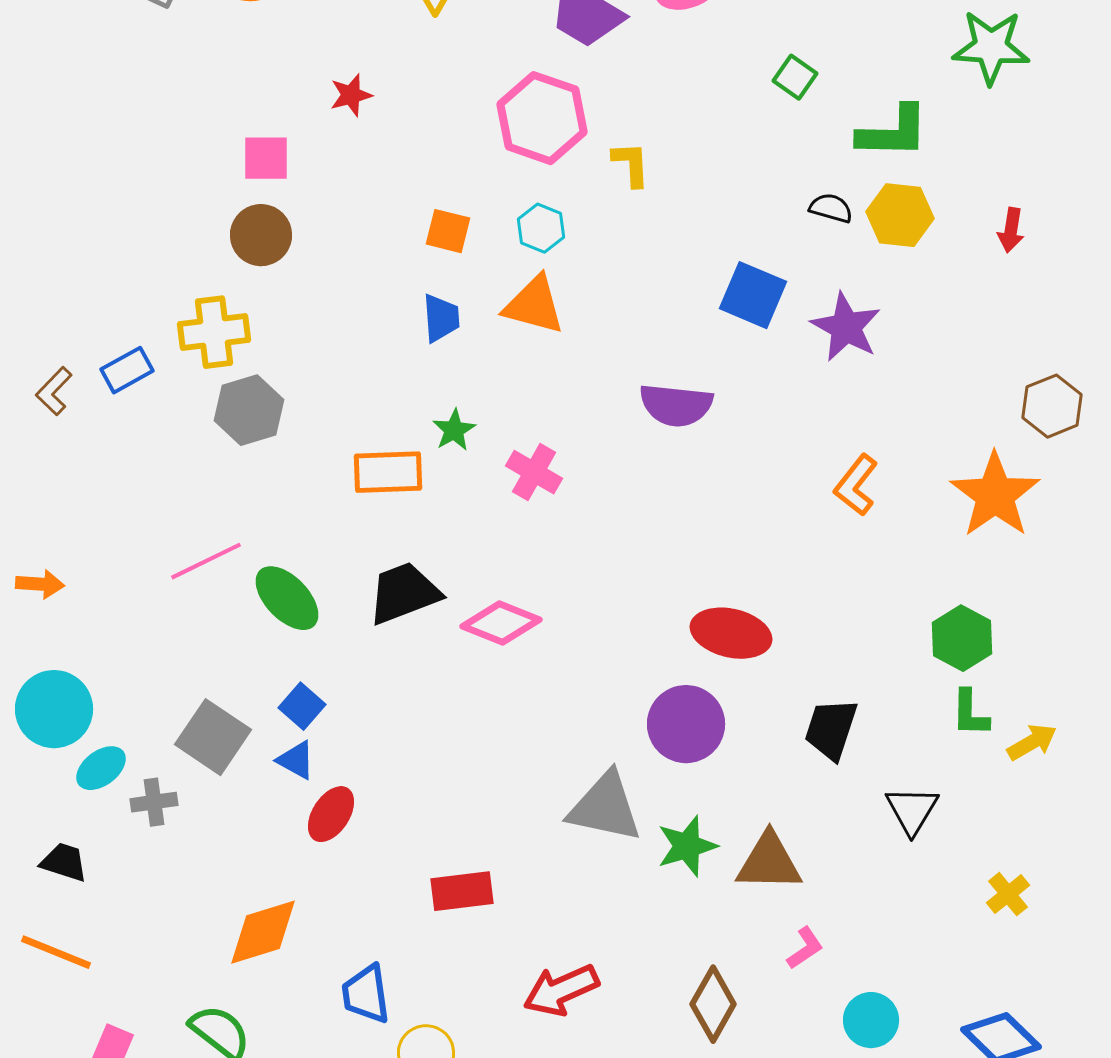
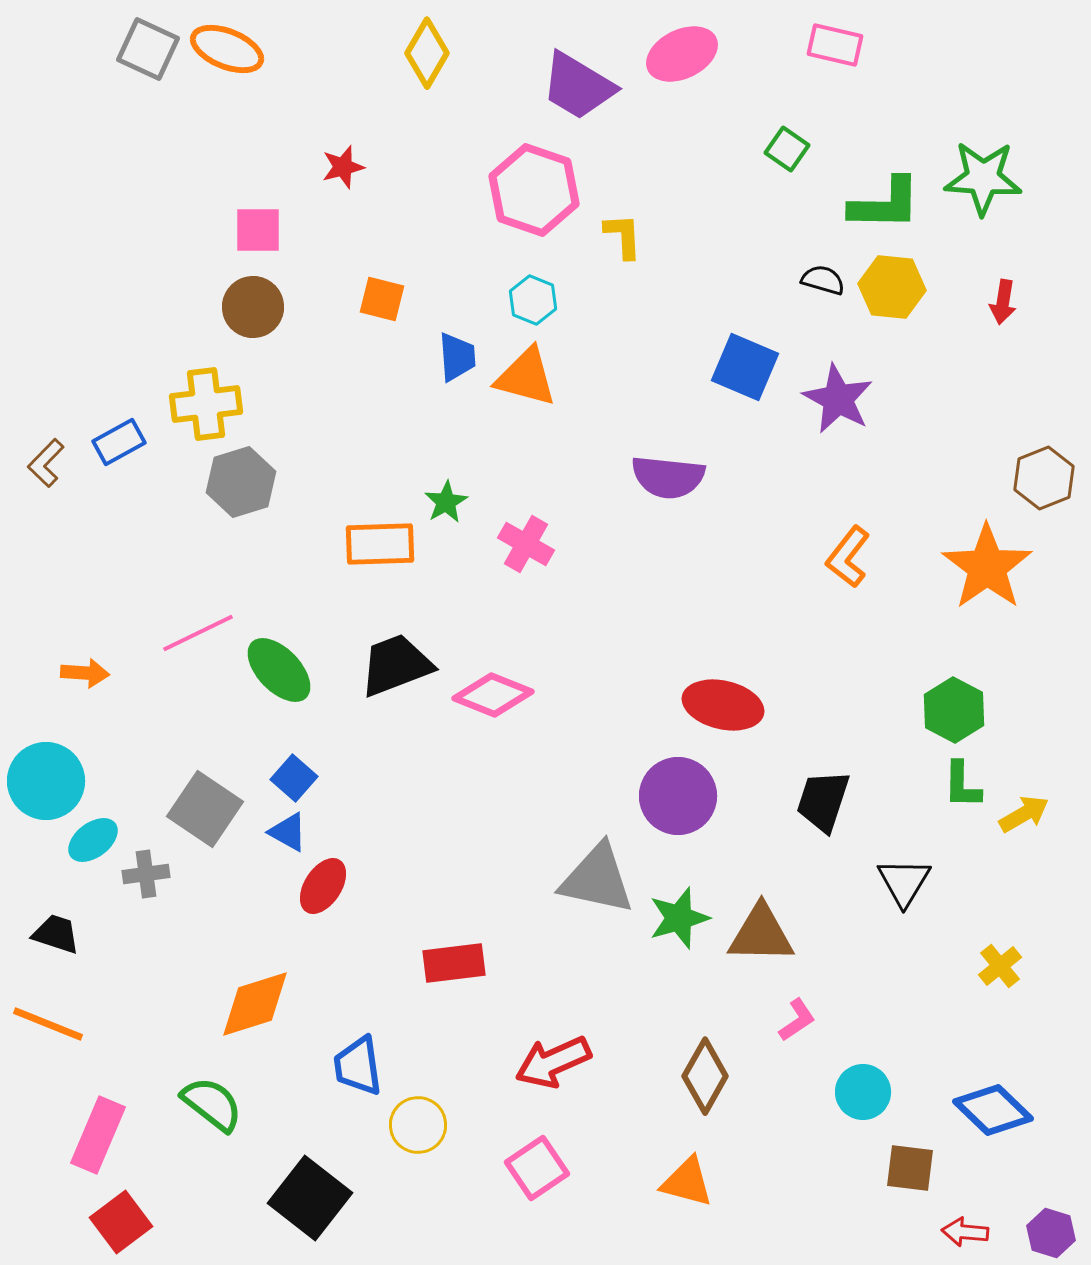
green star: (991, 47) -> (983, 178), moved
orange square: (448, 231) -> (382, 299), moved
blue trapezoid: (441, 318) -> (457, 357), moved
orange arrow: (40, 584) -> (85, 673), moved

